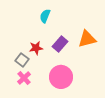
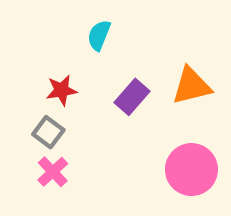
red star: (36, 48) -> (62, 90), moved
pink circle: (61, 77) -> (191, 170), moved

